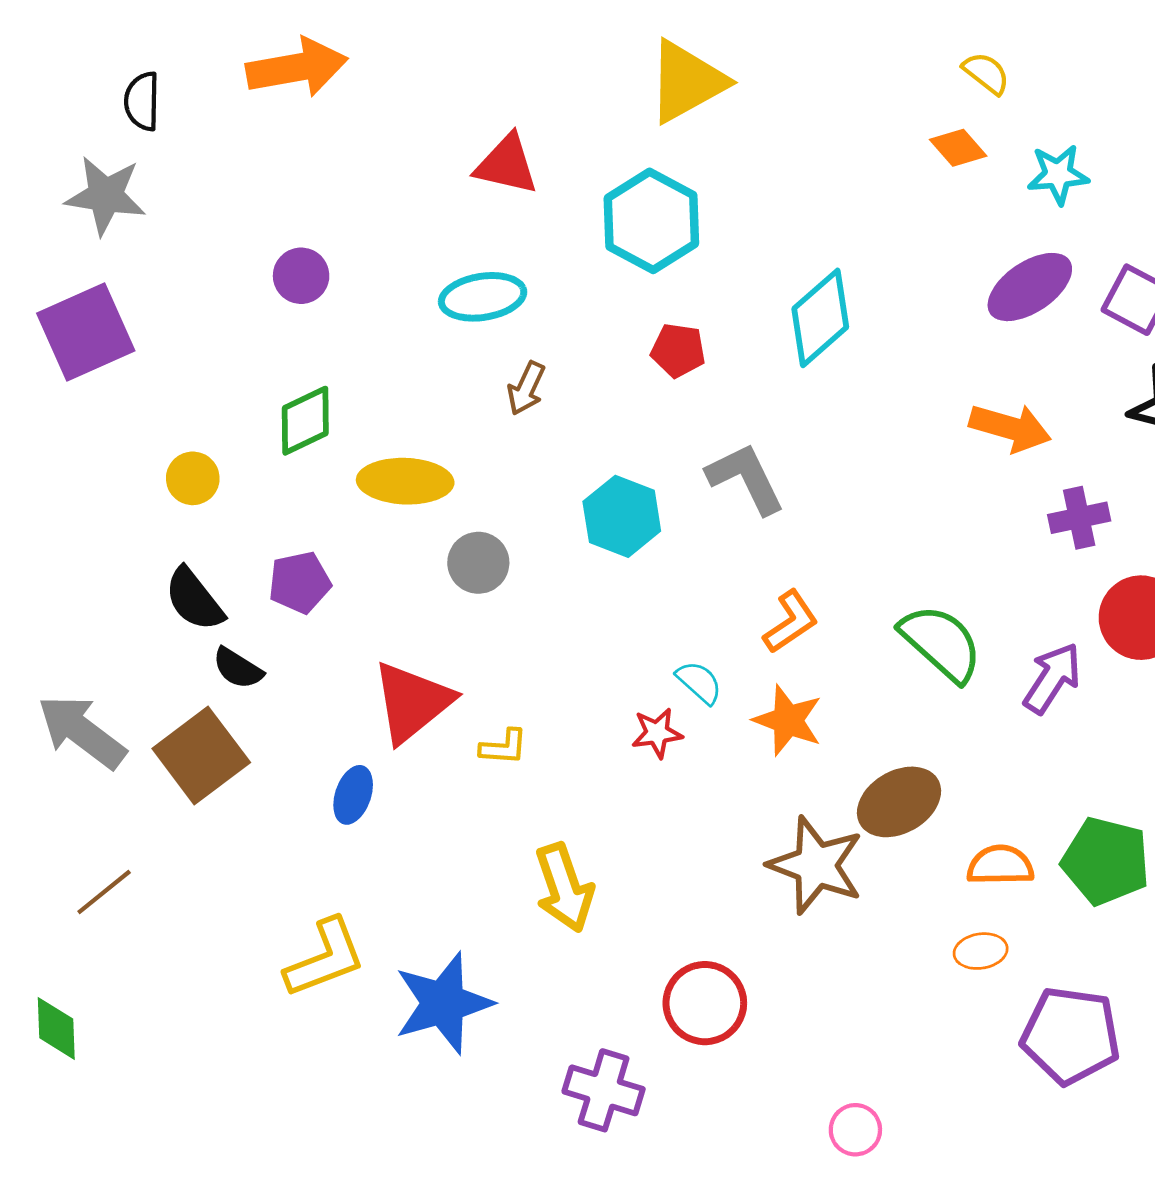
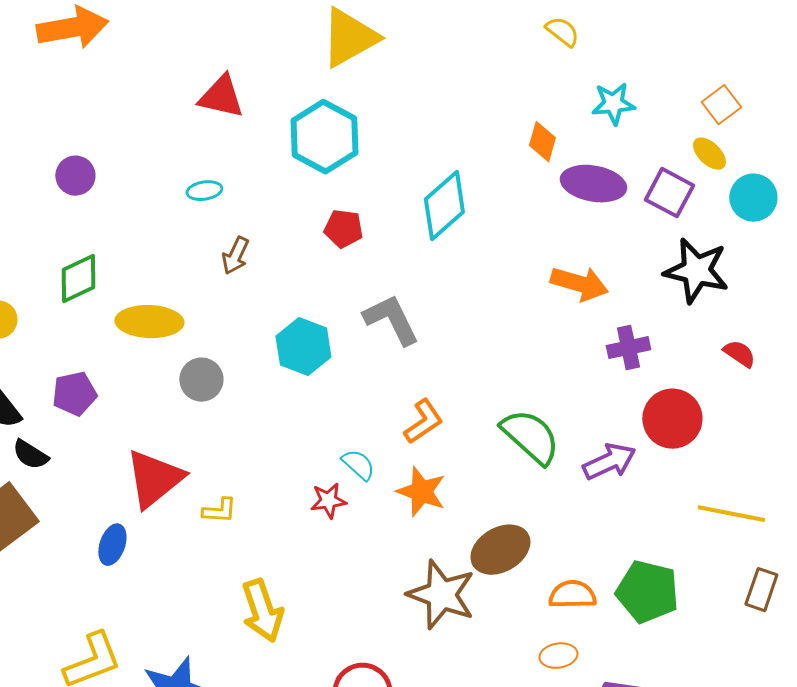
orange diamond: (958, 148) -> (542, 142), moved, turned 57
purple ellipse: (1030, 287) -> (593, 184), turned 44
cyan ellipse: (483, 297) -> (204, 191), size x0.6
purple arrow: (1052, 678) -> (609, 462), turned 32

